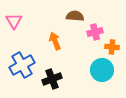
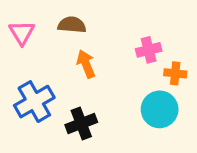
brown semicircle: (75, 16) -> (72, 25), moved

